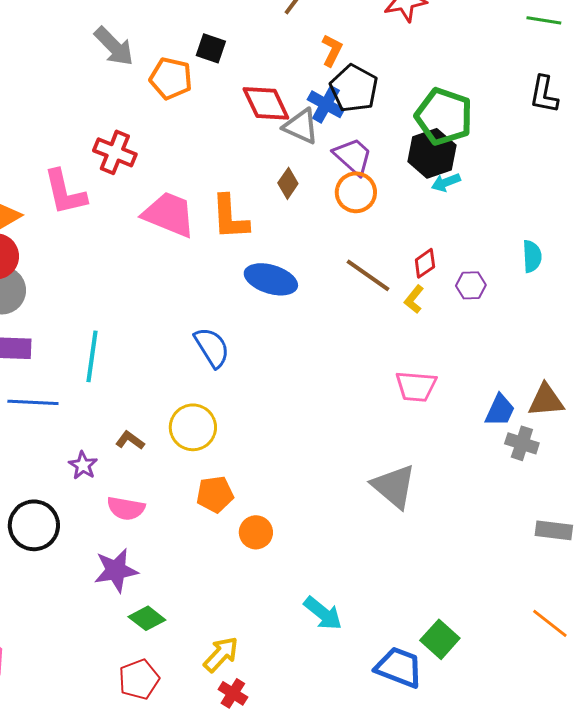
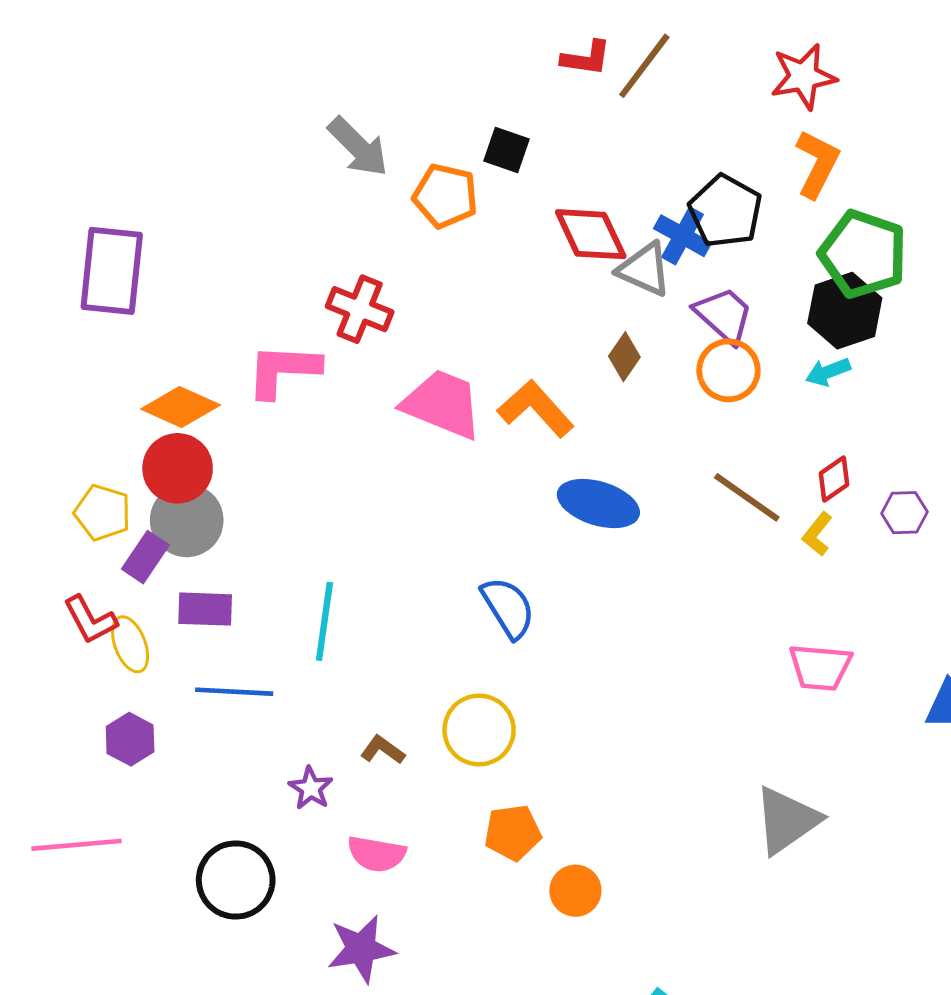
orange L-shape: (332, 50) -> (817, 164), moved, size x1.4
cyan arrow: (446, 182) -> (828, 372), moved
pink L-shape: (65, 192) -> (283, 370), turned 106
orange L-shape: (230, 217) -> (536, 409), turned 141
gray triangle: (394, 486) -> (787, 820), turned 45

